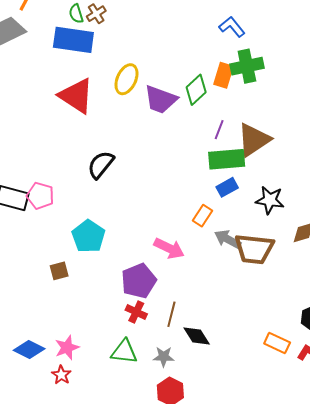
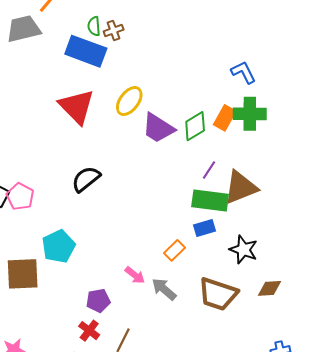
gray arrow: (228, 239) -> (164, 289), moved
pink arrow: (169, 248) -> (135, 275), size x0.7
brown square: (59, 271) -> (23, 274), size x1.8
purple pentagon: (139, 281) -> (98, 301), size x0.7

